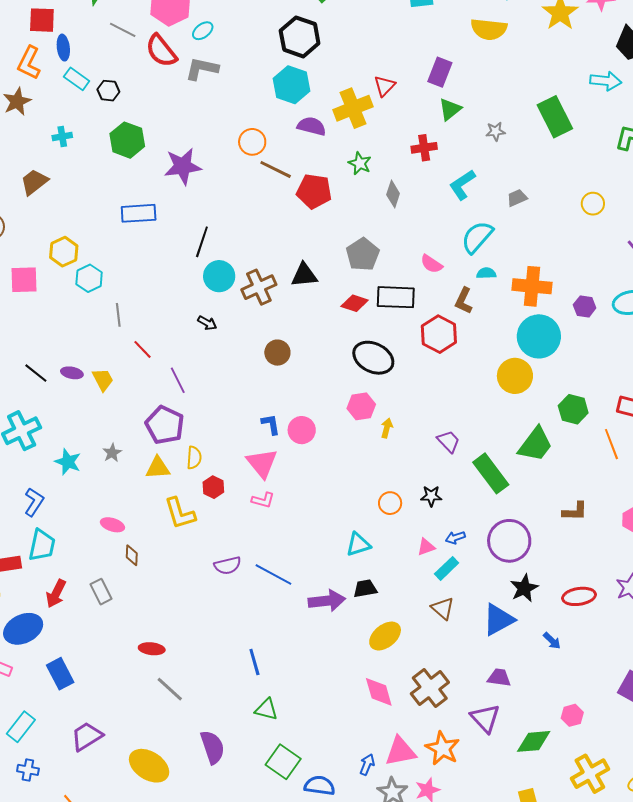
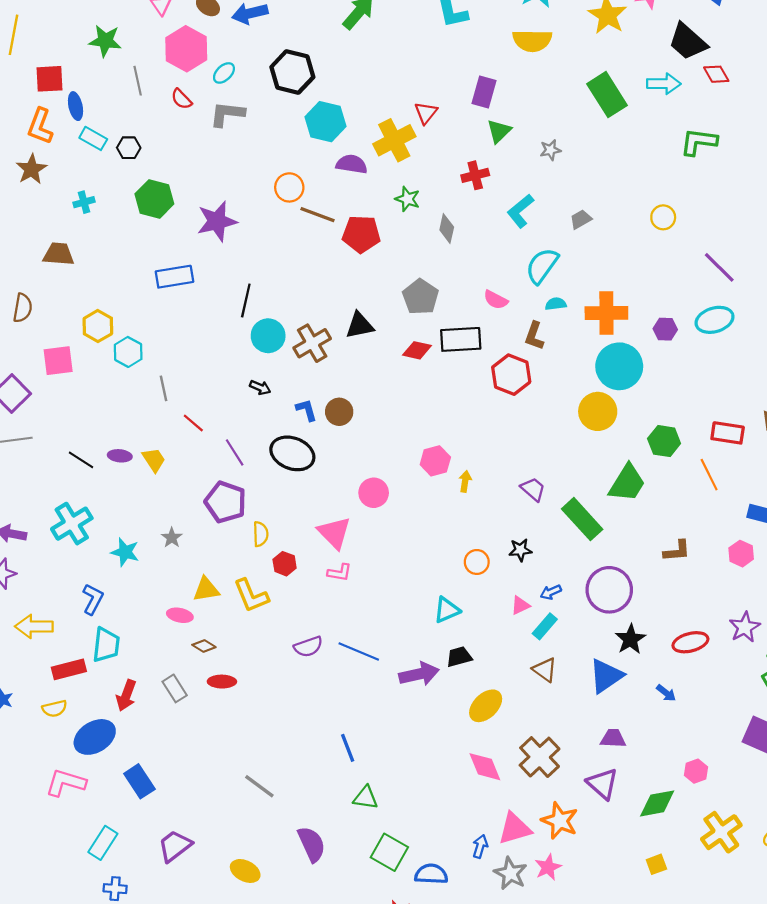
gray line: (123, 30) -> (138, 81), turned 56
black hexagon: (300, 37) -> (292, 72), moved
red semicircle: (161, 51) -> (181, 99), size x0.6
green rectangle: (555, 117) -> (607, 95), moved
brown trapezoid: (34, 182) -> (59, 254), turned 48
black ellipse: (373, 358) -> (292, 453), moved
blue L-shape: (271, 424) -> (306, 410), moved
yellow triangle: (158, 468) -> (206, 589), moved
brown diamond: (132, 555) -> (204, 646), turned -55
red ellipse: (152, 649) -> (222, 682), moved
yellow ellipse: (149, 766) -> (245, 871), size x0.7

